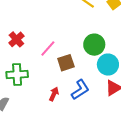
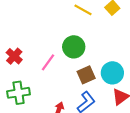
green circle: (94, 45) -> (74, 47), moved
brown square: (66, 63) -> (86, 75), moved

